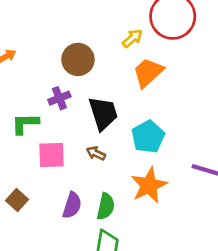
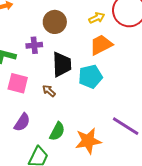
cyan pentagon: (148, 137) -> (90, 77), moved
orange star: (149, 185) -> (88, 141), moved
green semicircle: (106, 206) -> (57, 131), moved

